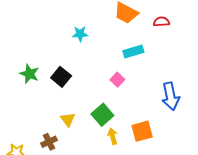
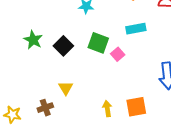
green square: (102, 115) -> (98, 43), moved, turned -35

